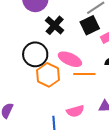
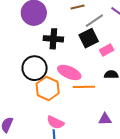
black cross: (55, 25) -> (53, 39), turned -36
pink semicircle: (75, 111) -> (55, 122), moved, turned 42

